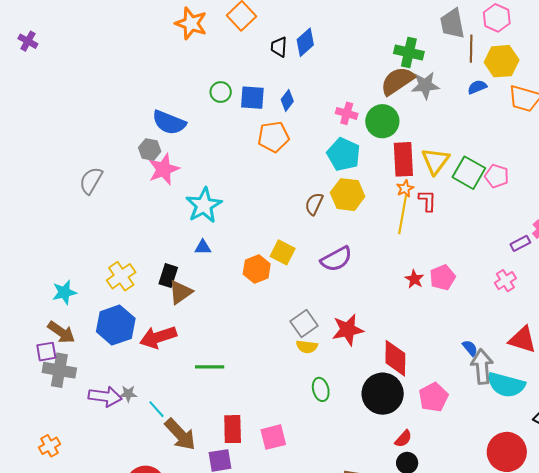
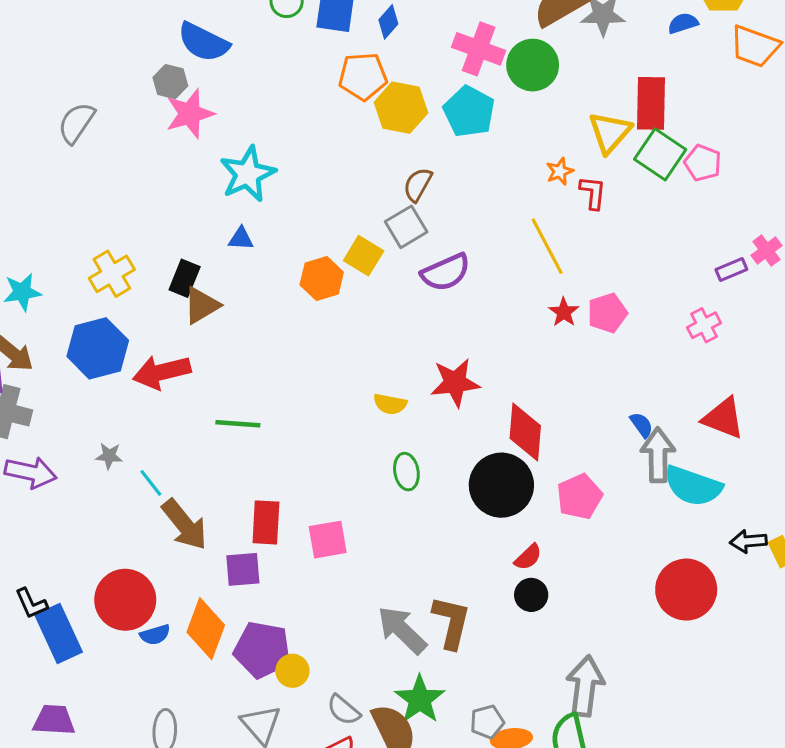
pink cross: (347, 113) -> (479, 49), size x1.5
red rectangle: (403, 159) -> (651, 103), moved
yellow hexagon: (348, 195) -> (401, 108), moved
yellow line: (403, 214) -> (547, 246), moved, turned -42
gray square: (304, 324) -> (406, 227), moved
purple arrow: (105, 397) -> (31, 472), moved

